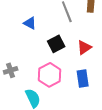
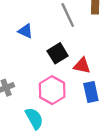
red triangle: (84, 47) -> (82, 66), moved, turned 49

